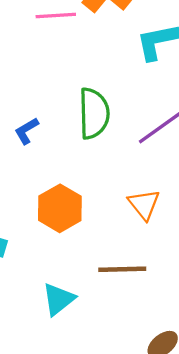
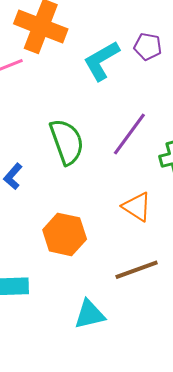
cyan triangle: (58, 299) -> (89, 314), turned 44

